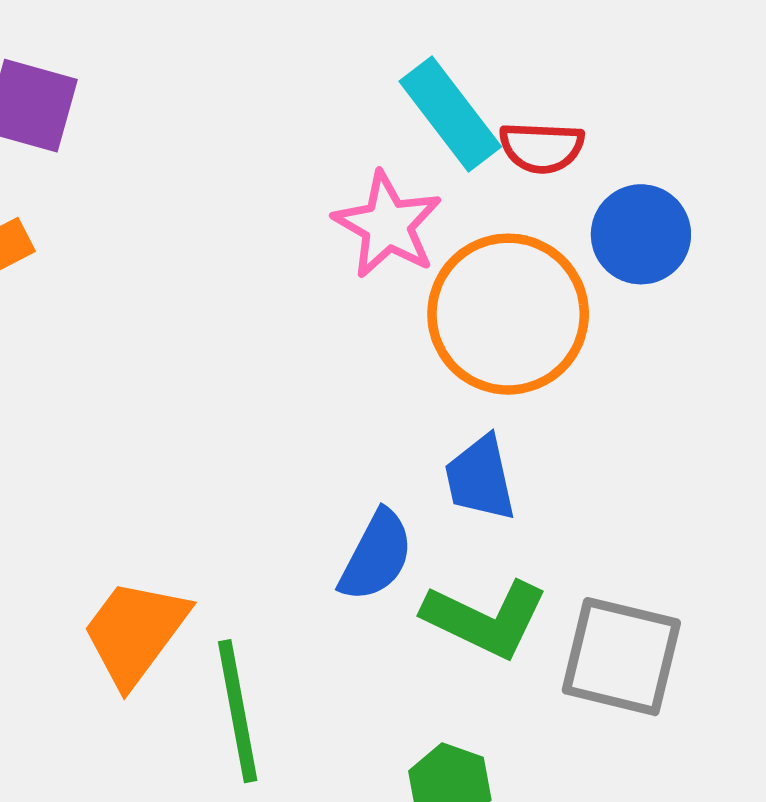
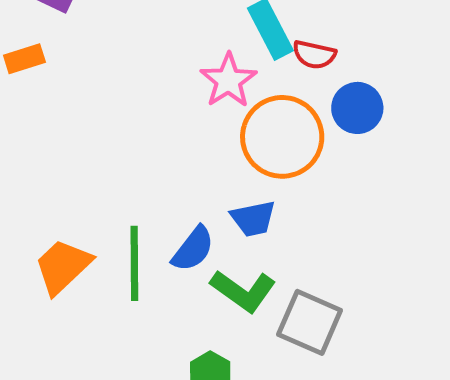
blue trapezoid: (480, 478) -> (253, 218), turned -99
green line: (238, 711) -> (134, 263), moved

